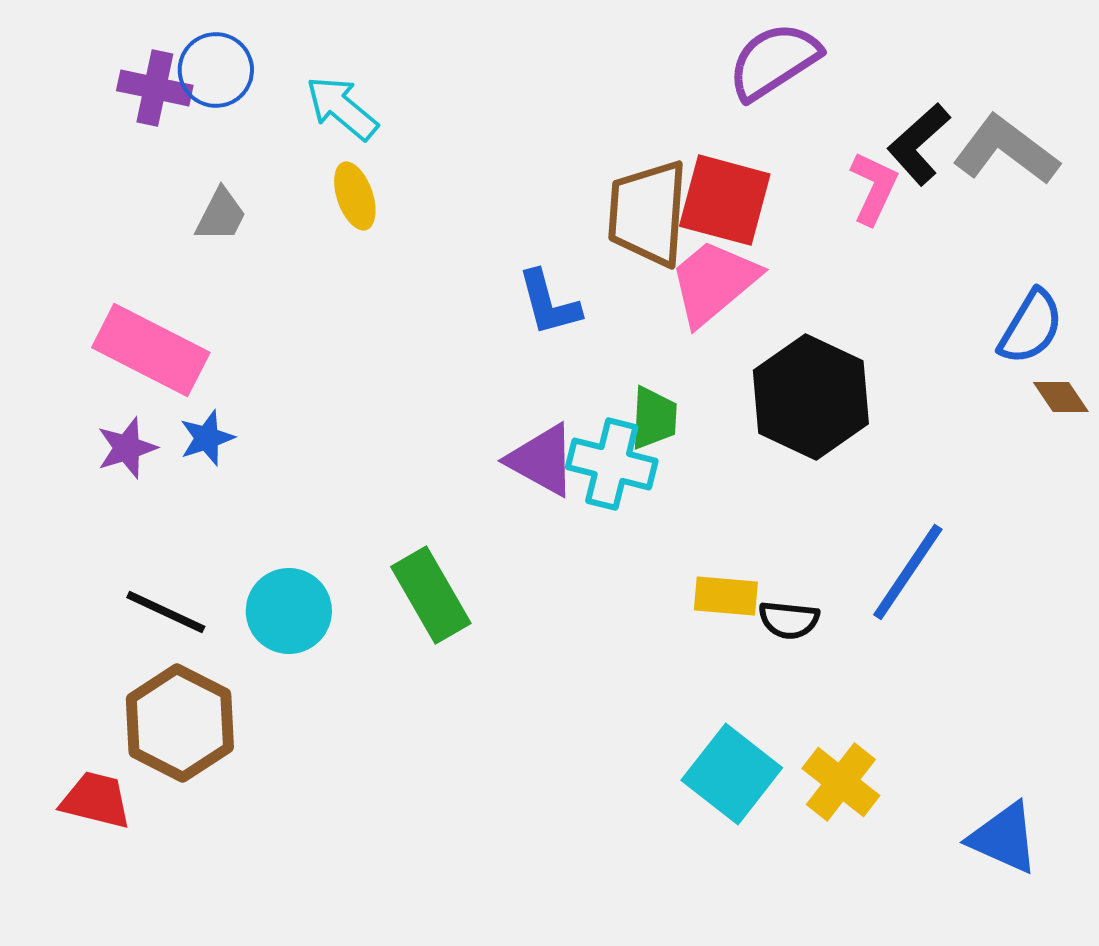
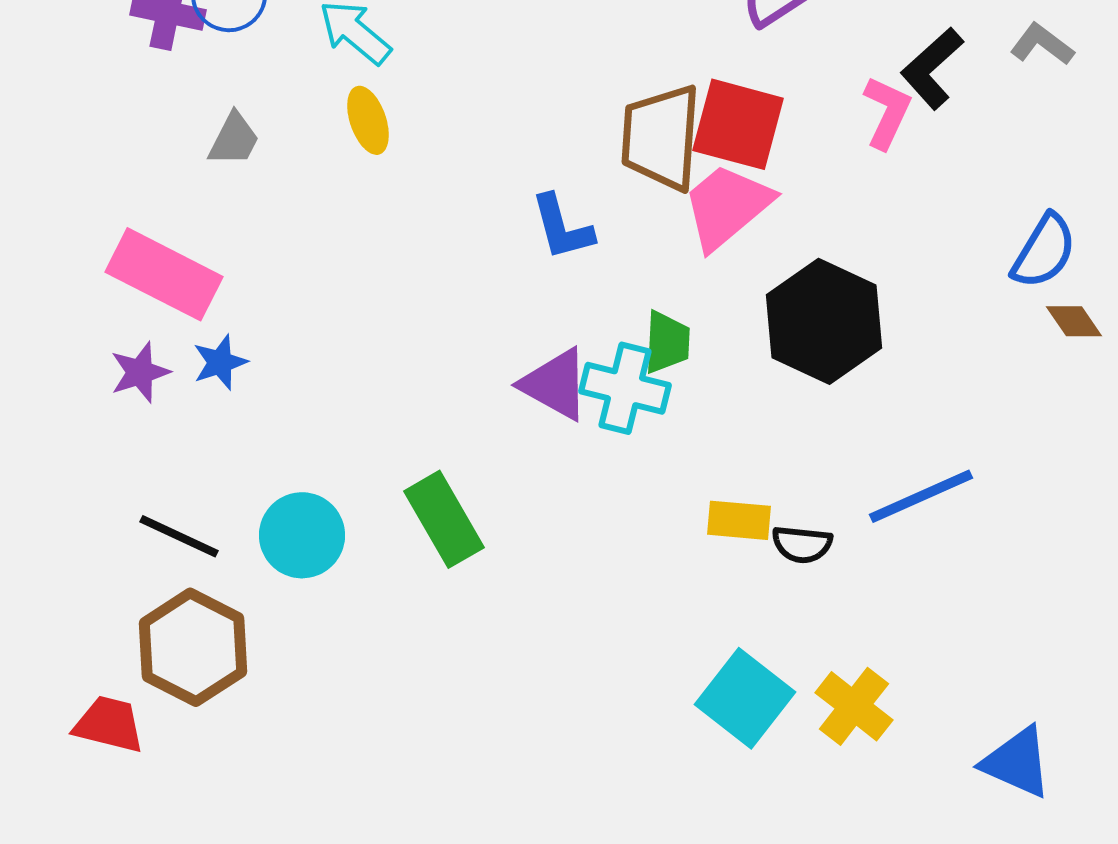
gray L-shape: (1006, 150) -> (1042, 44), moved, size x0.6
blue line: (908, 572) -> (921, 496), turned 32

